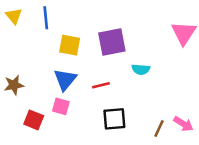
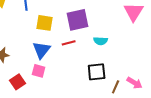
red line: (101, 85) -> (69, 43), moved
black square: (114, 119) -> (97, 72), moved
red square: (34, 120) -> (18, 82), turned 35

